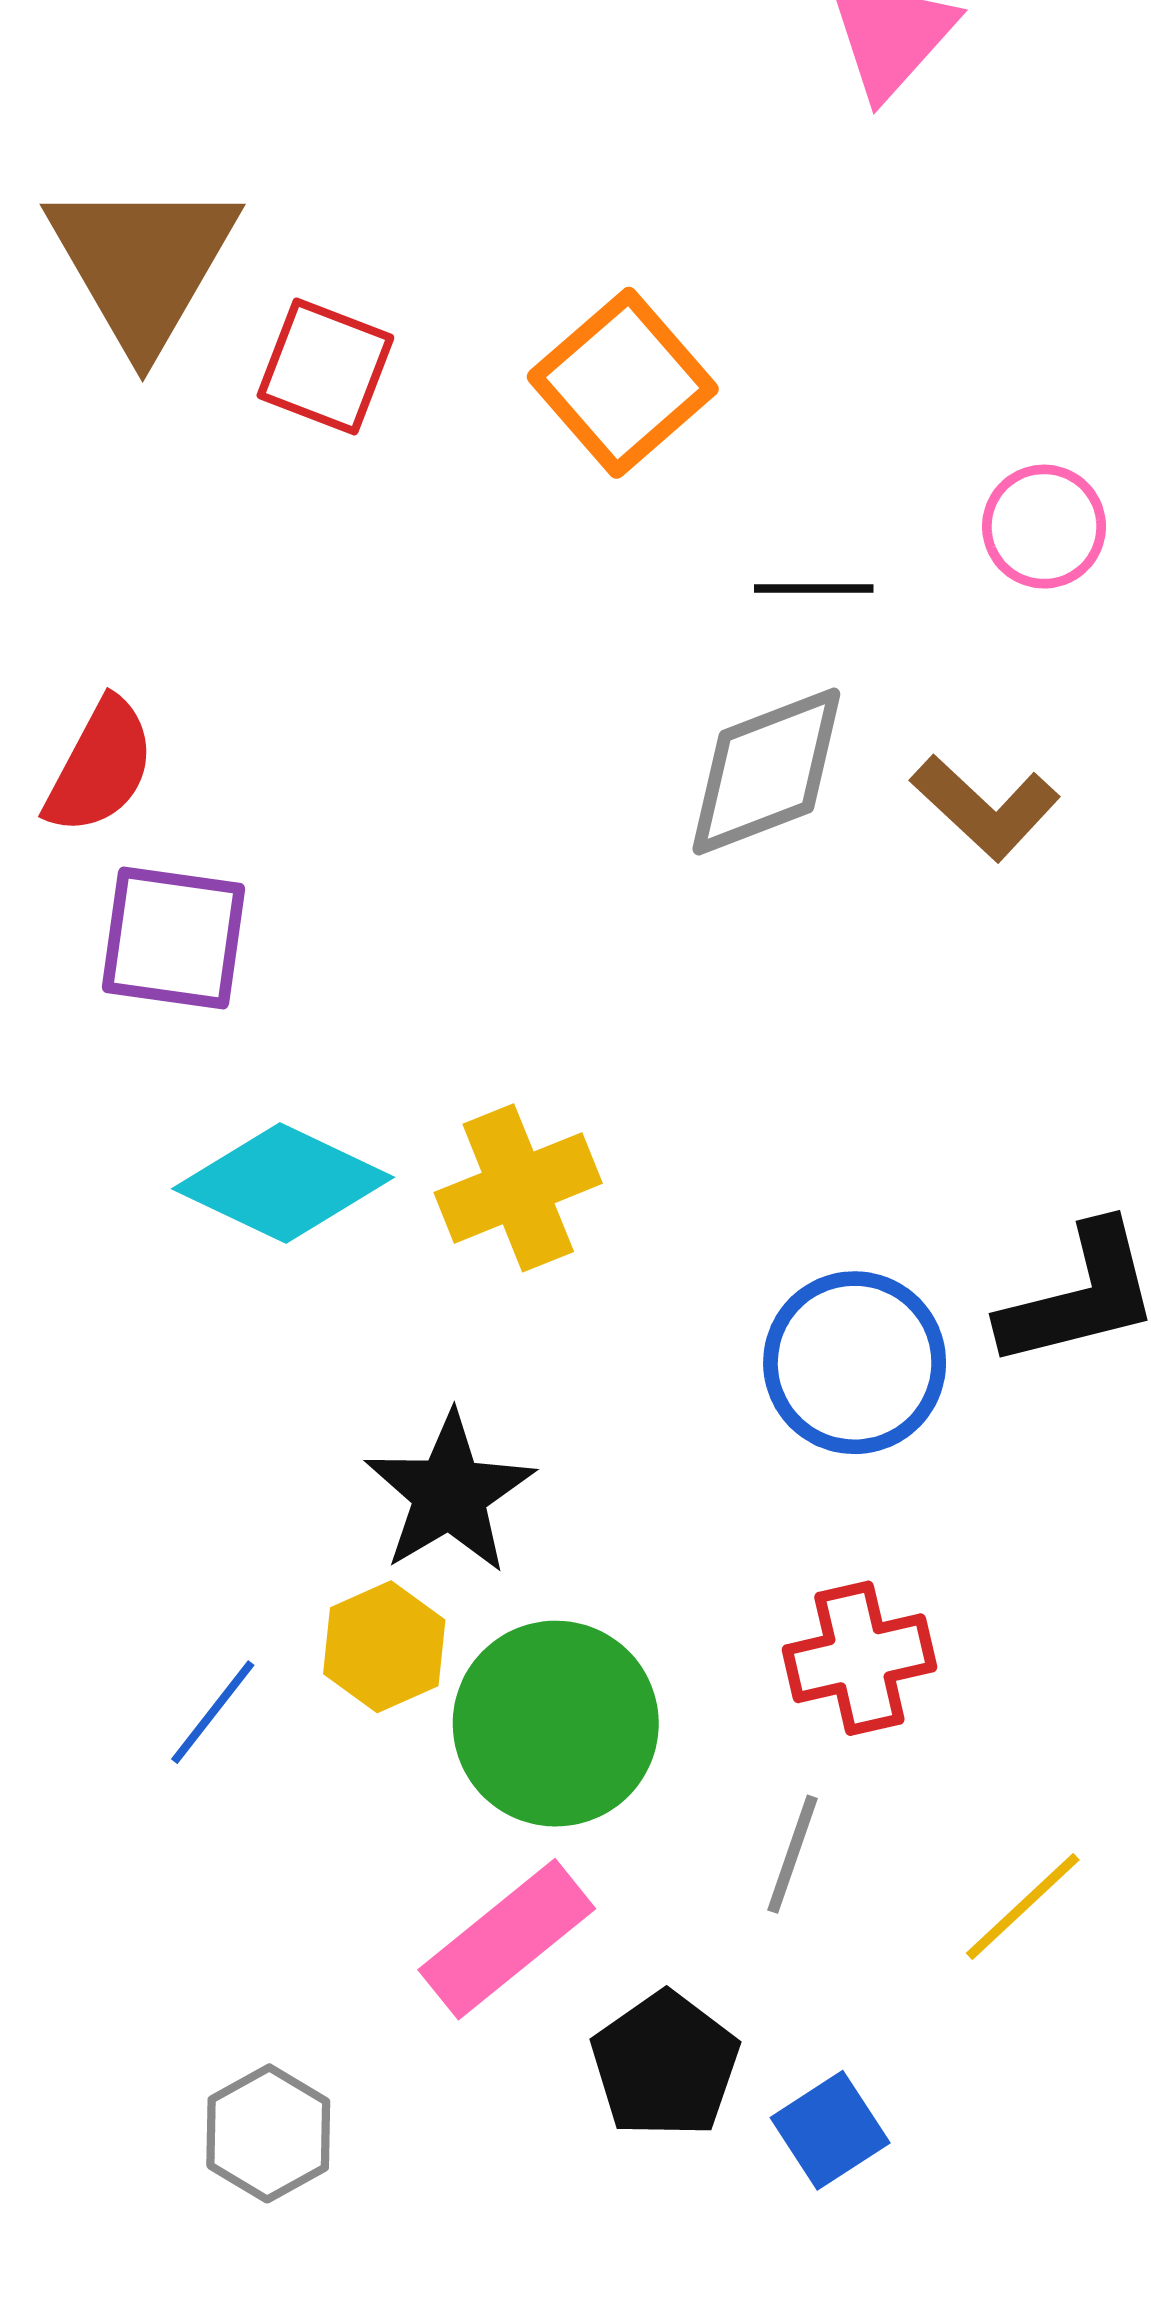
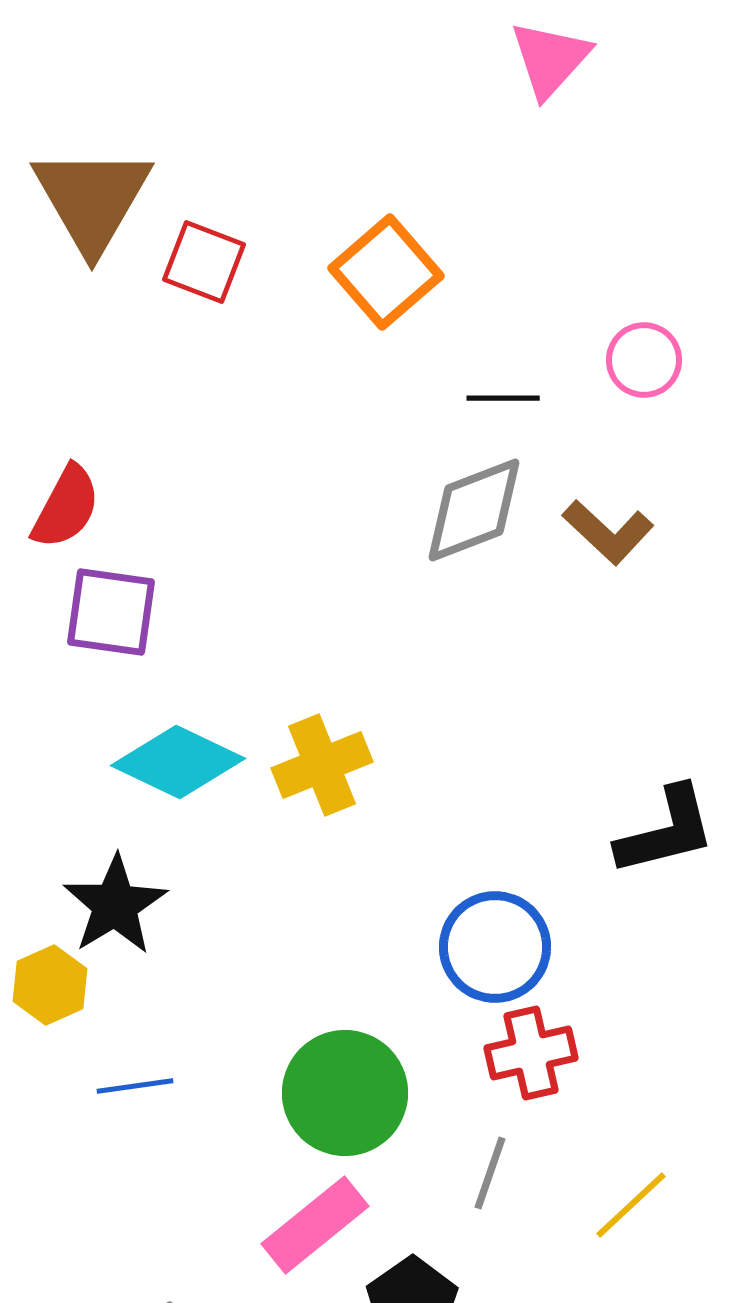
blue circle: (855, 1363) -> (495, 947), moved
black star: (450, 1493) -> (115, 905), moved
yellow hexagon: (384, 1647) -> (50, 985), moved
blue line: (213, 1712) -> (135, 1086), turned 44

